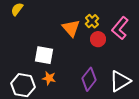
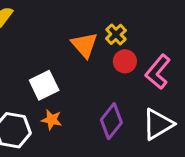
pink L-shape: (120, 28) -> (158, 72), moved
white square: (44, 55) -> (44, 85), turned -36

